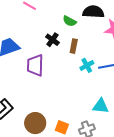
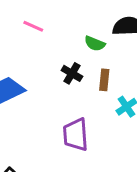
purple trapezoid: (35, 65) -> (76, 135), moved

